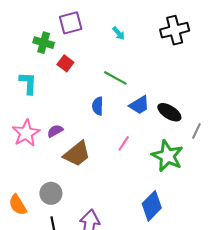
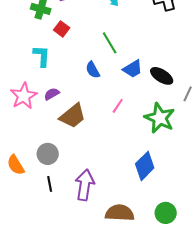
green line: (115, 78) -> (110, 43), turned 30
cyan L-shape: (28, 83) -> (42, 56), moved
blue semicircle: (98, 106) -> (93, 70), turned -30

